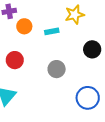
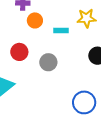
gray circle: (57, 69) -> (48, 62), moved

